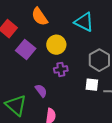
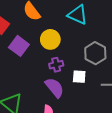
white square: (92, 85) -> (79, 77), moved
purple semicircle: (41, 91) -> (55, 88), moved, size x1.5

